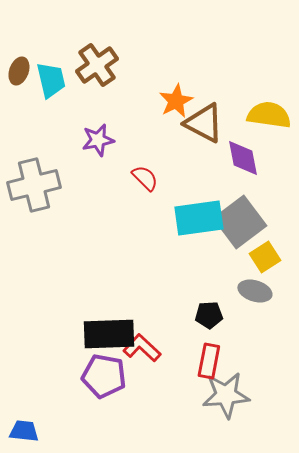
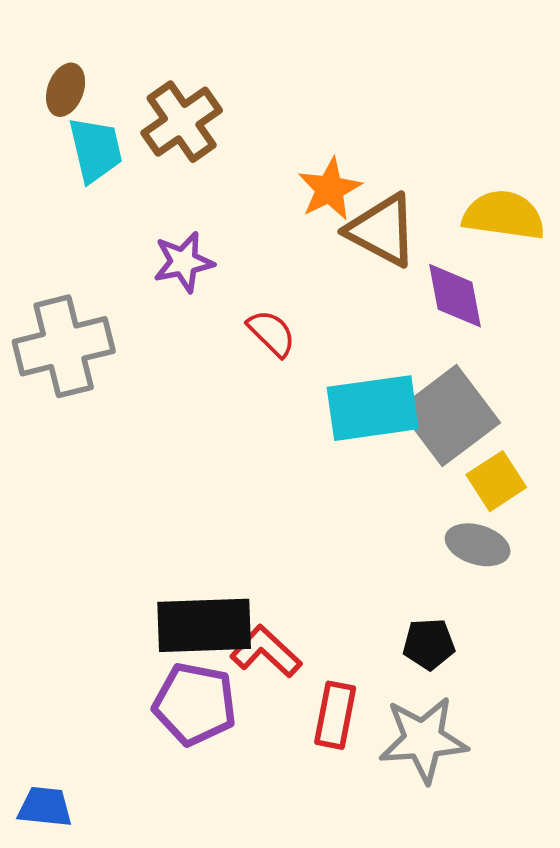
brown ellipse: (19, 71) -> (66, 90), moved
black pentagon: (209, 315) -> (429, 644), moved
red rectangle: (209, 361) -> (335, 715), moved

